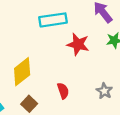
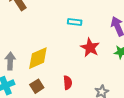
cyan rectangle: (53, 20) -> (75, 22), size x0.6

